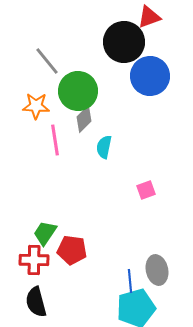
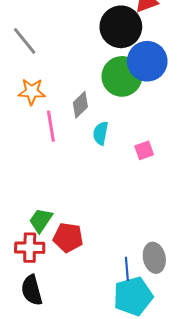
gray line: (47, 61) -> (25, 41), moved
green circle: (78, 91) -> (122, 76), moved
pink square: (146, 190) -> (144, 150), moved

